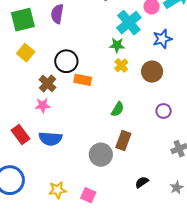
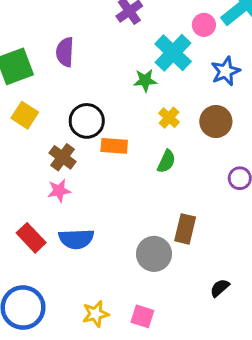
green star: (117, 45) -> (145, 80), moved
green semicircle: (118, 109) -> (166, 161), moved

